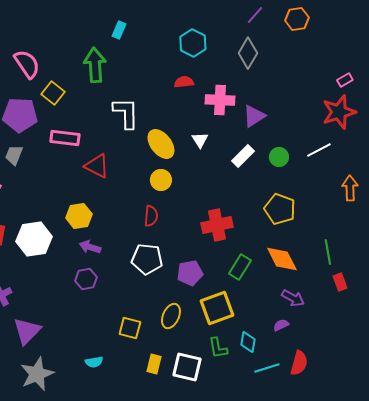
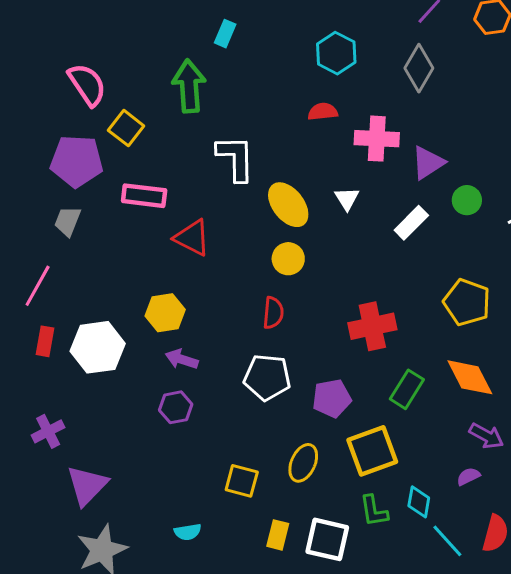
green circle: (279, 157) -> (467, 200), moved
cyan line: (267, 368) -> (447, 541), turned 65

